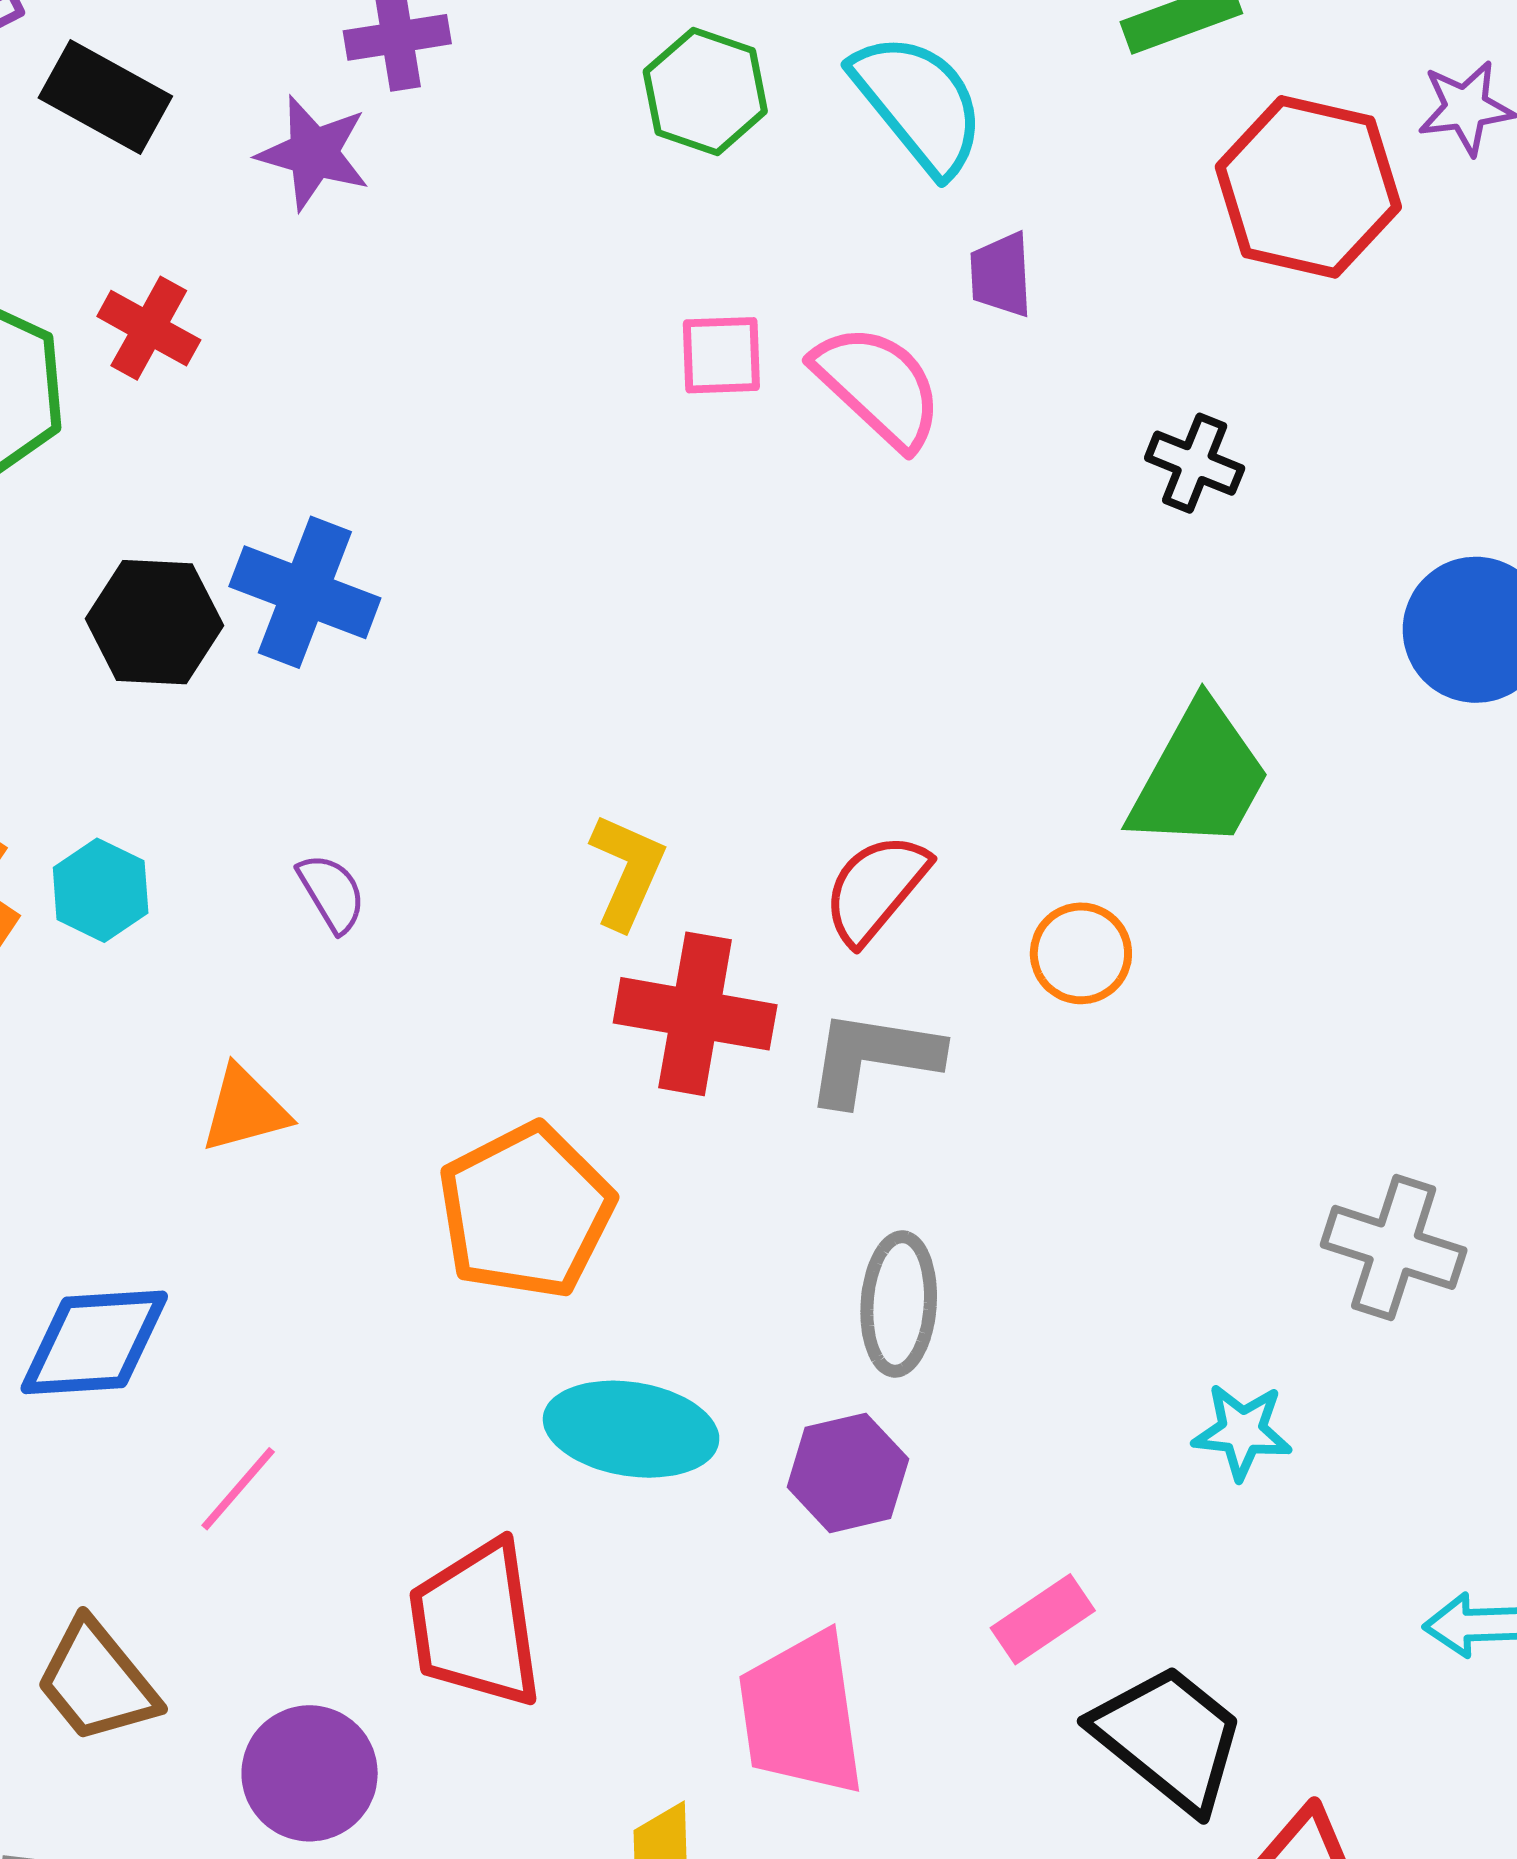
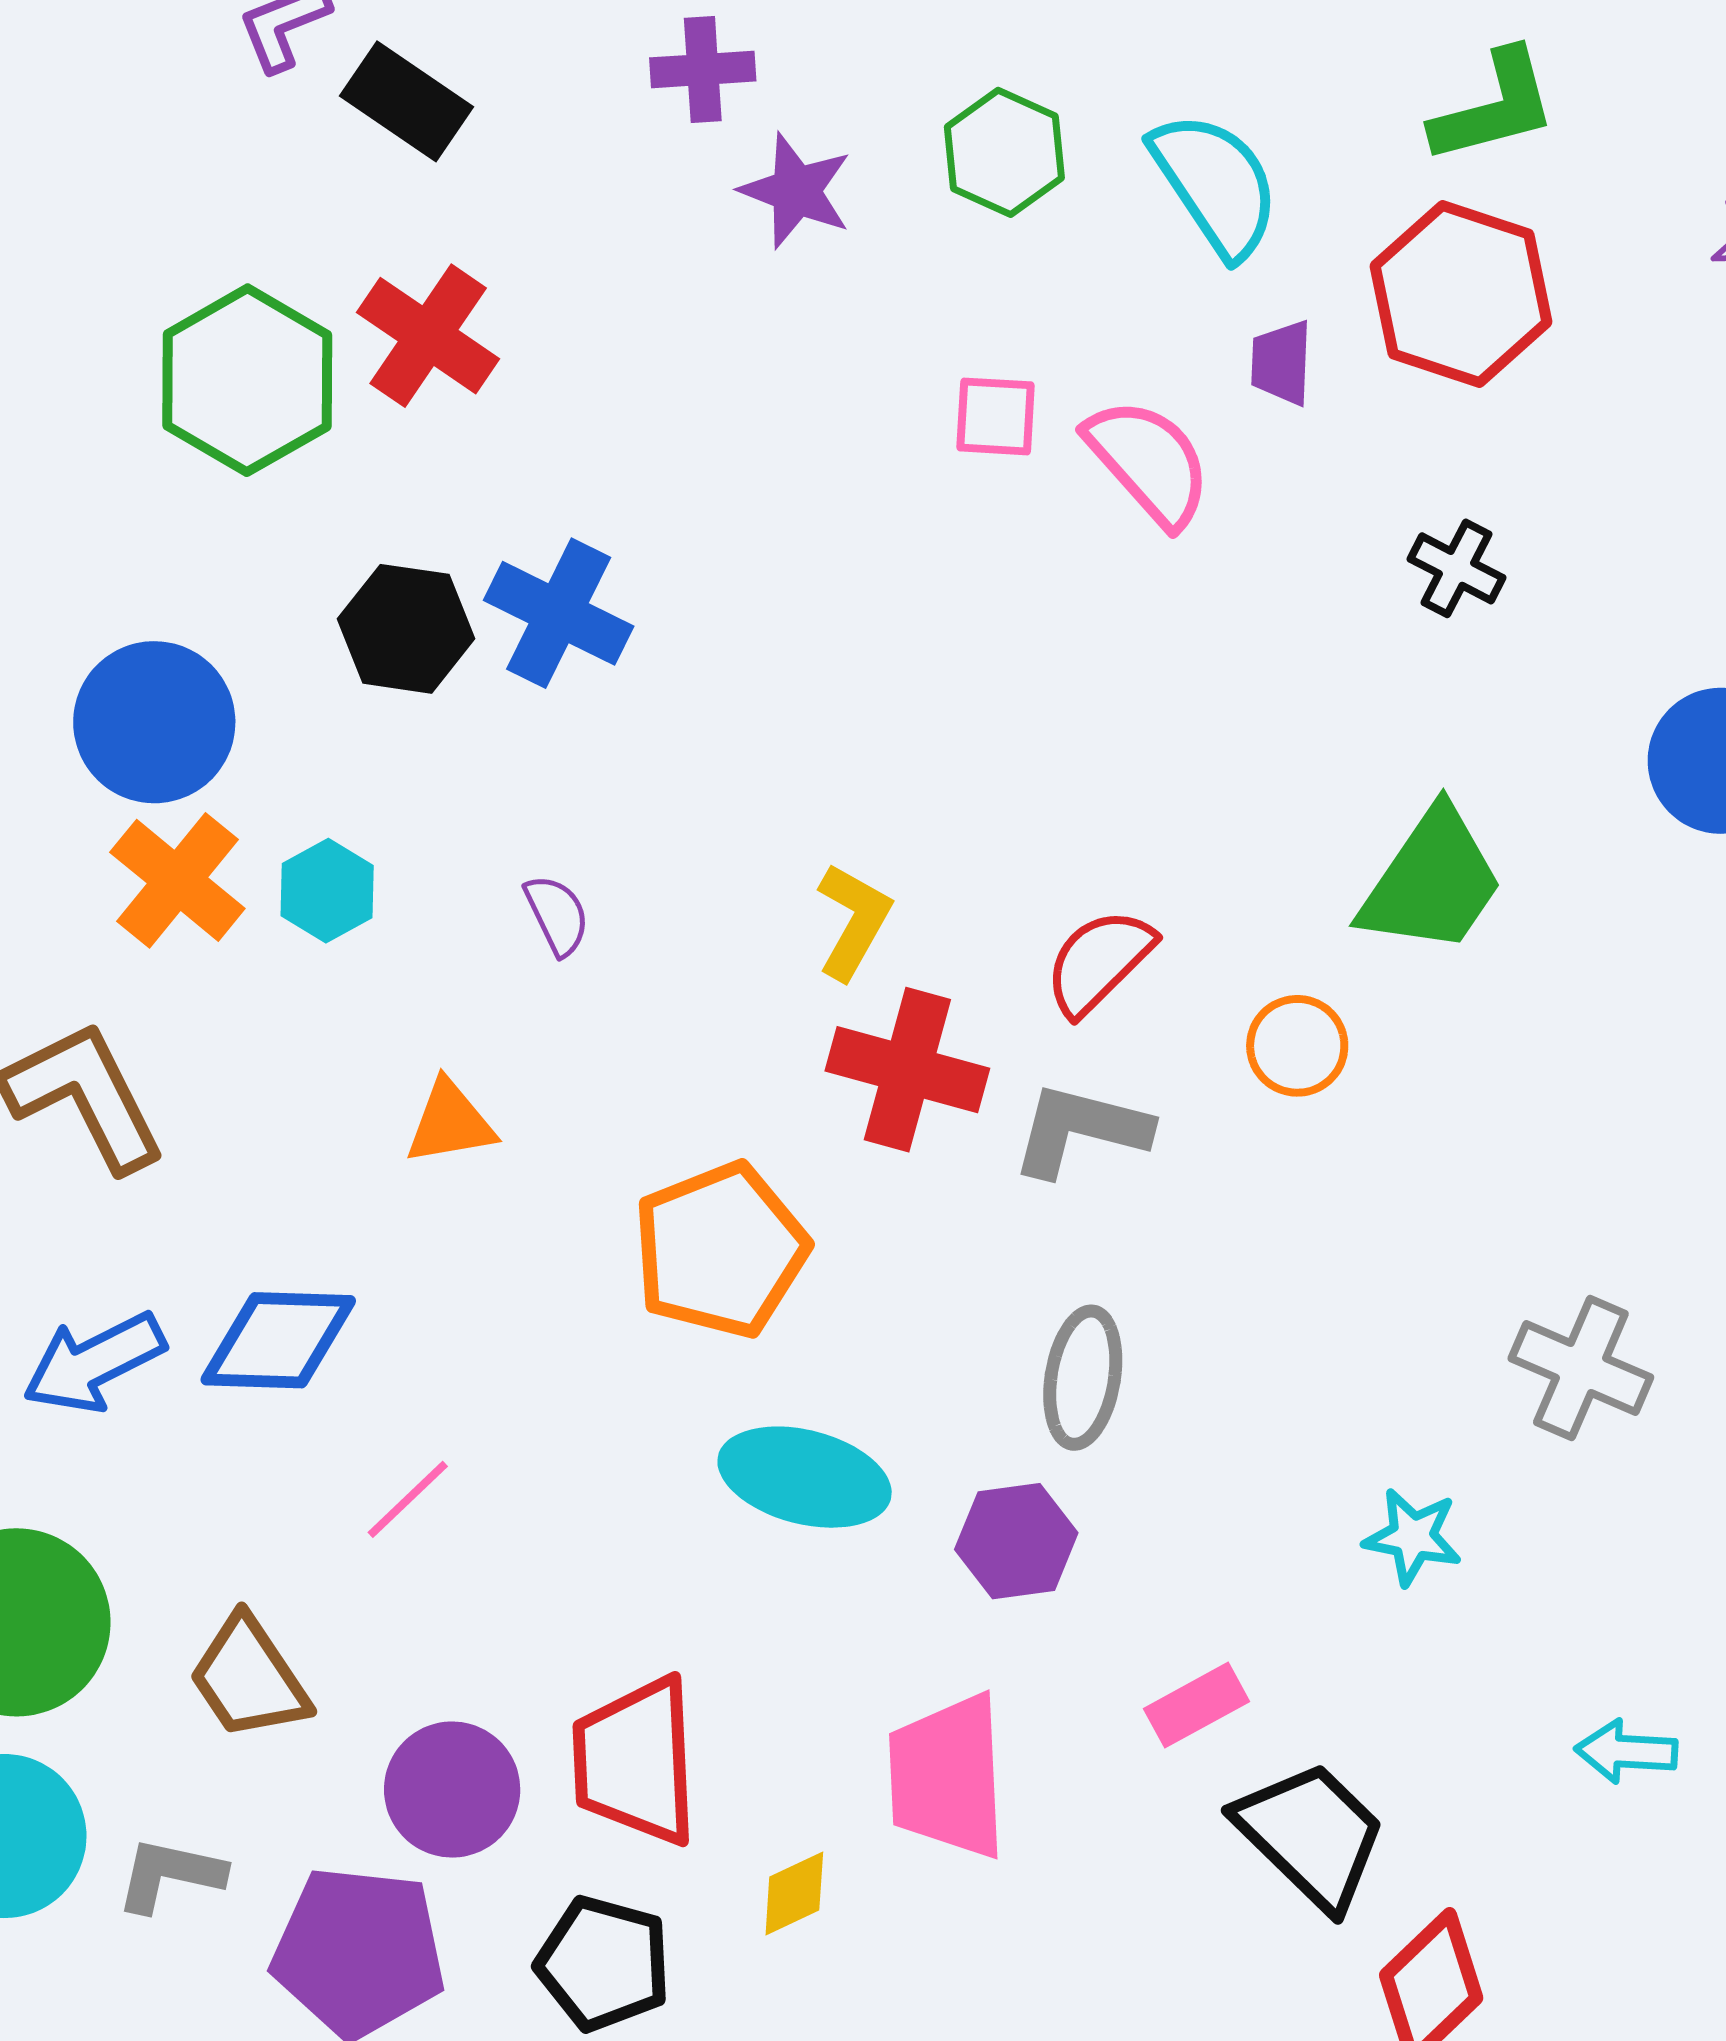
purple star: (313, 153) -> (796, 191), moved
red hexagon: (1308, 187) -> (1461, 294), moved
red cross: (149, 328) -> (428, 336), size x1.4
red trapezoid: (476, 1624) -> (636, 1761), moved

